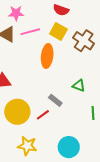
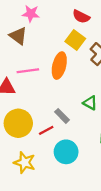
pink line: (30, 32) -> (28, 71), moved
cyan circle: (69, 147) -> (66, 152), moved

